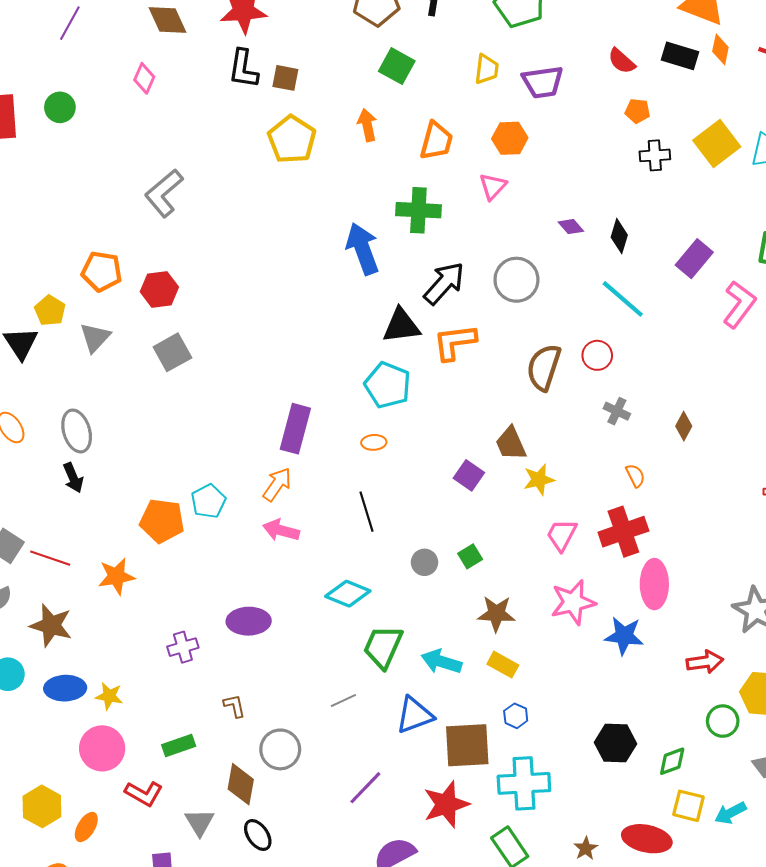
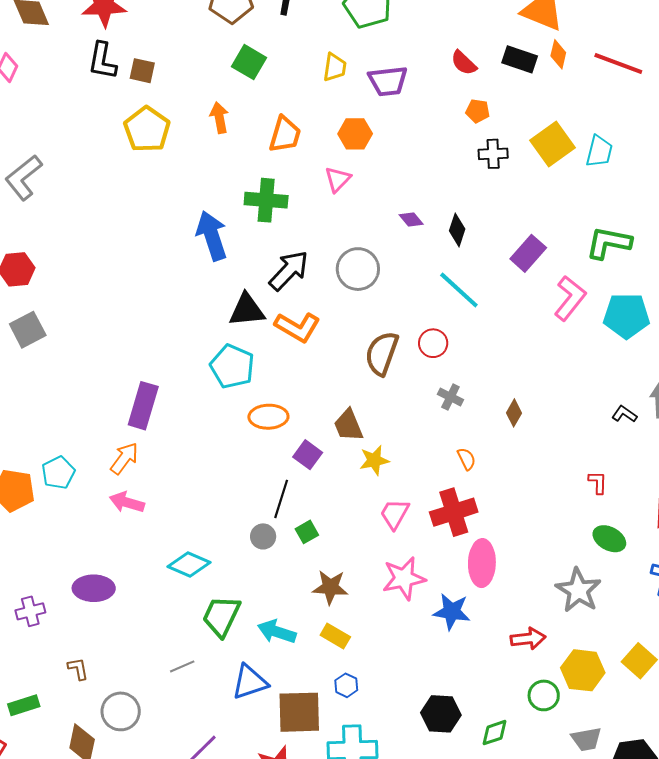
orange L-shape: (455, 342) -> (297, 327), turned -144
orange ellipse: (374, 442) -> (268, 417), moved, size x1.6
black line: (366, 512) -> (281, 499), moved, turned 33

